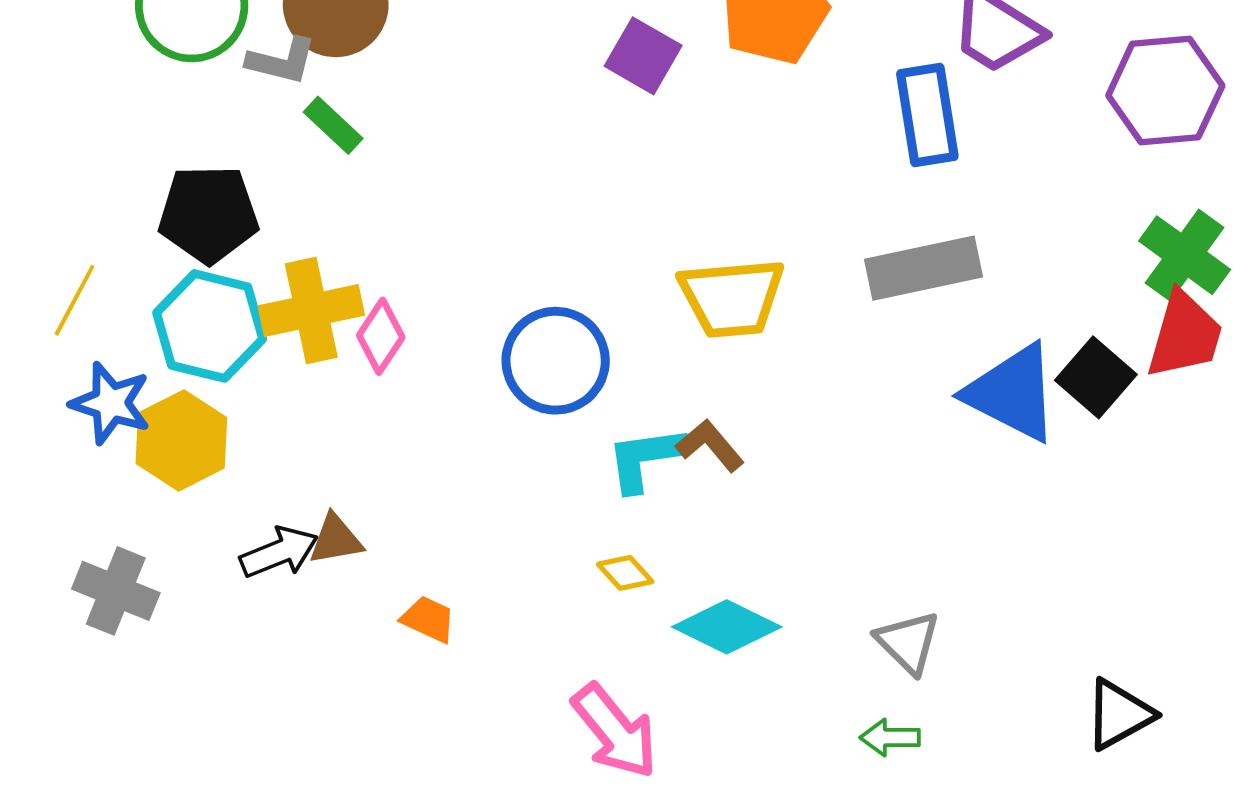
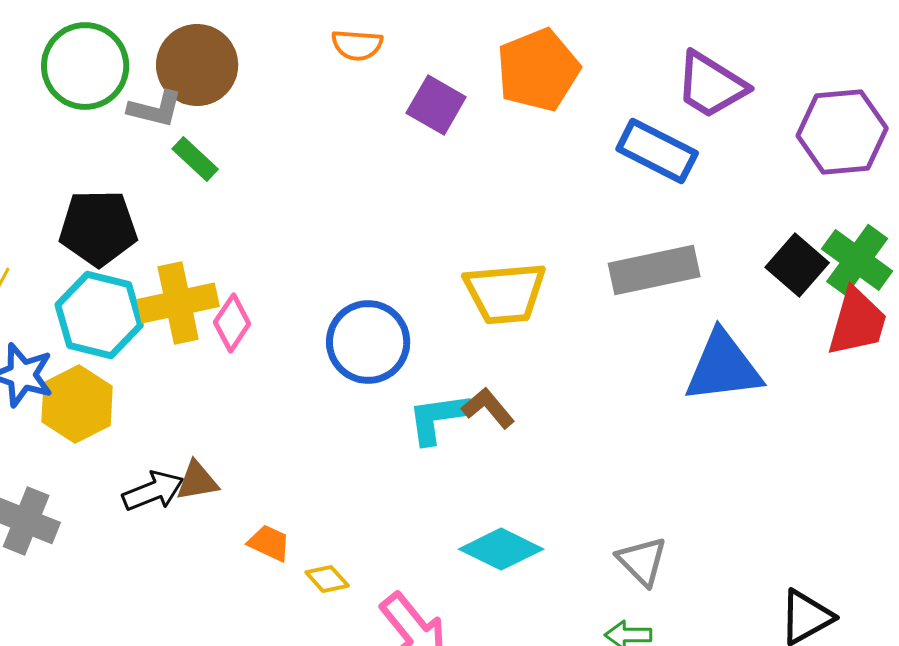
blue rectangle: (927, 115) -> (657, 151), turned -54
black square: (1096, 377) -> (797, 265), moved
blue triangle: (1012, 393) -> (723, 367), turned -34
yellow diamond: (625, 573) -> (327, 579), moved

